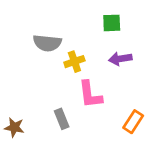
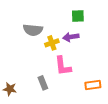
purple arrow: (120, 59) -> (71, 37), moved
orange rectangle: (133, 122) -> (93, 85), turned 49

